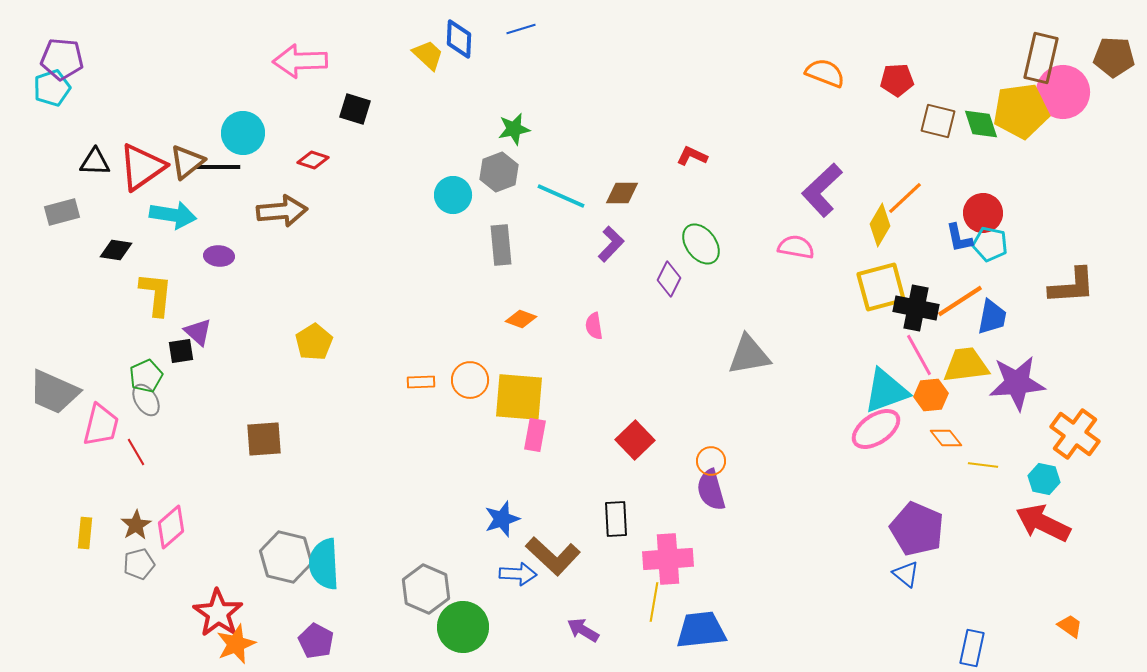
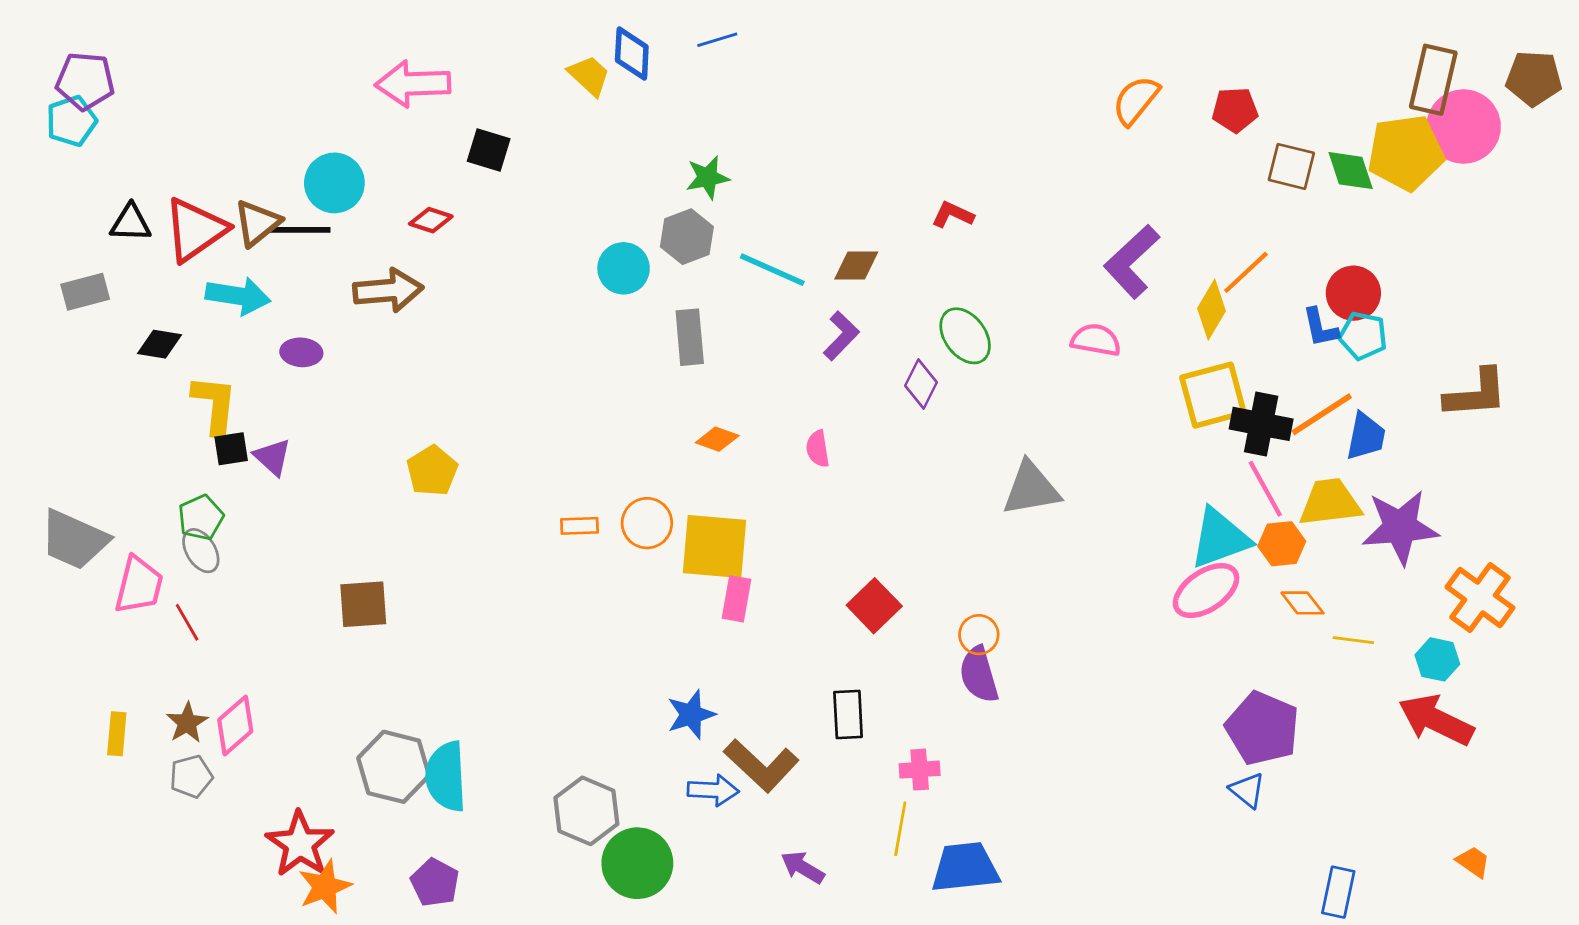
orange semicircle: (825, 73) -> (1136, 100), turned -72
black square: (181, 351) -> (231, 449), moved
pink cross: (668, 559) -> (920, 770), size x0.6

